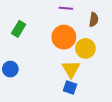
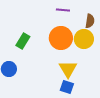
green rectangle: (19, 29) -> (23, 41), moved
yellow circle: (85, 48) -> (84, 39), moved

